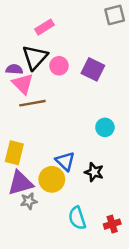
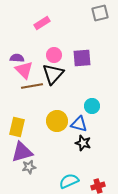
black triangle: (35, 57) -> (53, 74), moved
purple square: (93, 69) -> (82, 58), turned -30
blue triangle: (65, 161) -> (79, 124), moved, turned -30
yellow circle: (52, 179) -> (57, 121), moved
cyan semicircle: (77, 218) -> (69, 181), turned 84

